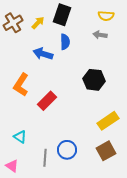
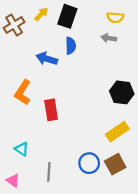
yellow arrow: (38, 23) -> (41, 14), moved
black hexagon: (94, 80) -> (122, 92), moved
red rectangle: (47, 101) -> (51, 110), turned -54
blue circle: (67, 150) -> (89, 163), moved

